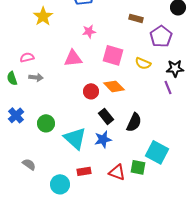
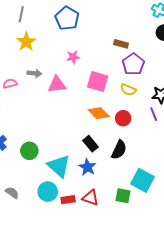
purple pentagon: (161, 36) -> (133, 64), moved
gray arrow: (36, 77) -> (34, 73), moved
red circle: (91, 91) -> (123, 118), moved
blue star: (103, 139) -> (87, 167), turned -30
red triangle: (117, 172) -> (90, 198), moved
cyan circle: (60, 184) -> (48, 192), moved

